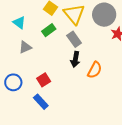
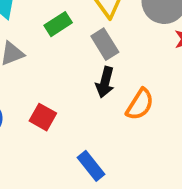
red square: (44, 80) -> (43, 117), turned -32
blue rectangle: (41, 102) -> (91, 166), moved

